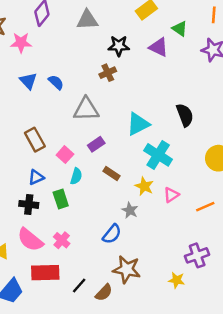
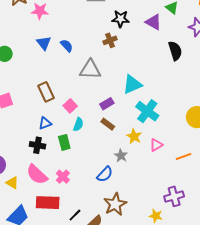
black semicircle: (185, 115) -> (175, 51), moved
purple rectangle: (96, 144) -> (107, 104), moved
brown star: (127, 269) -> (115, 204), turned 30

